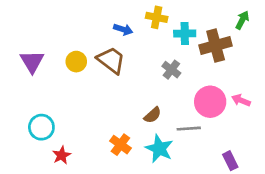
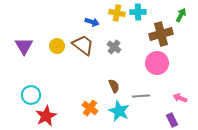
cyan cross: (185, 33) -> (138, 12), moved
gray cross: (171, 70) -> (114, 47), moved
pink arrow: (241, 100) -> (180, 98), moved
pink circle: (210, 102) -> (157, 63), moved
brown semicircle: (153, 115) -> (114, 86), turned -72
red star: (62, 155) -> (46, 116), size x1.5

